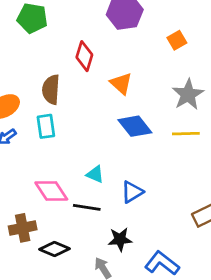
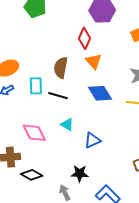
red diamond: (84, 56) -> (84, 38), moved
brown semicircle: (51, 90) -> (61, 68), moved
black line: (87, 207) -> (58, 96), moved

